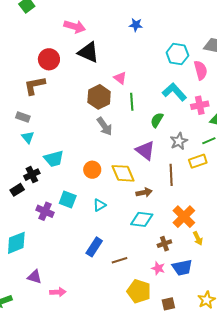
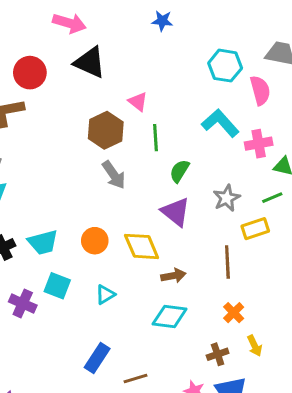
green semicircle: (157, 120) -> (179, 171), moved
cyan trapezoid: (54, 159) -> (43, 242), moved
brown line: (171, 175) -> (227, 262), moved
orange cross: (184, 217) -> (234, 313), size x0.6
brown cross: (164, 244) -> (218, 354), moved

